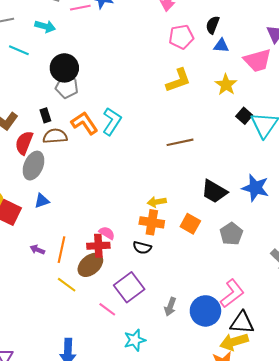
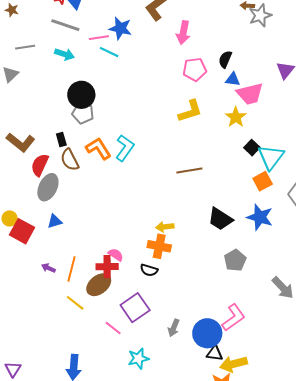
cyan line: (19, 50) -> (109, 52), moved
pink trapezoid: (258, 60) -> (250, 94), moved
brown semicircle: (55, 136) -> (70, 160), turned -115
orange square: (190, 224) -> (263, 181), moved, turned 30
black triangle: (242, 323) -> (215, 353), moved, size x0.7

